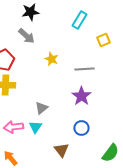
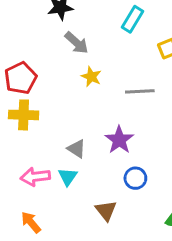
gray arrow: (26, 36) -> (77, 43), moved
purple star: (81, 96) -> (119, 140), moved
gray triangle: (41, 108) -> (77, 149), turned -48

